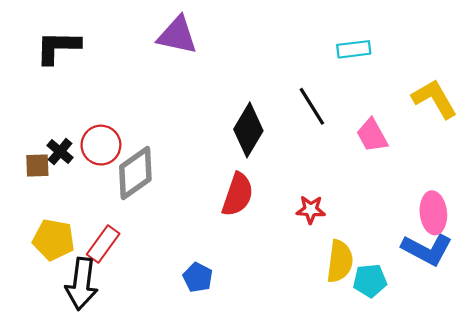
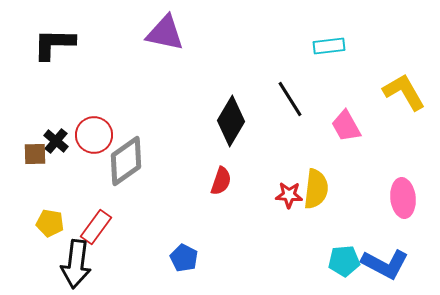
red semicircle: (238, 195) -> (221, 181), size x0.7
yellow pentagon: (54, 240) -> (50, 223), size x0.7
blue L-shape: (427, 249) -> (385, 264), moved
yellow semicircle: (340, 261) -> (316, 189), moved

